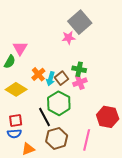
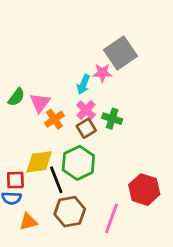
pink triangle: (20, 48) -> (40, 103), moved
cyan arrow: (51, 79) -> (83, 84), moved
pink cross: (80, 82) -> (86, 110), moved, turned -32
yellow diamond: (16, 89) -> (39, 162), moved, turned -45

